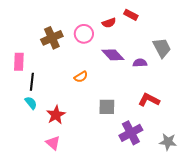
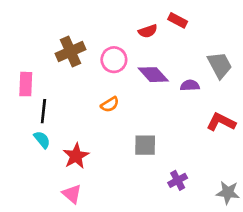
pink circle: (84, 34) -> (114, 60), moved
red L-shape: (149, 100) -> (221, 122), moved
purple cross: (131, 133) -> (178, 180), size x0.6

